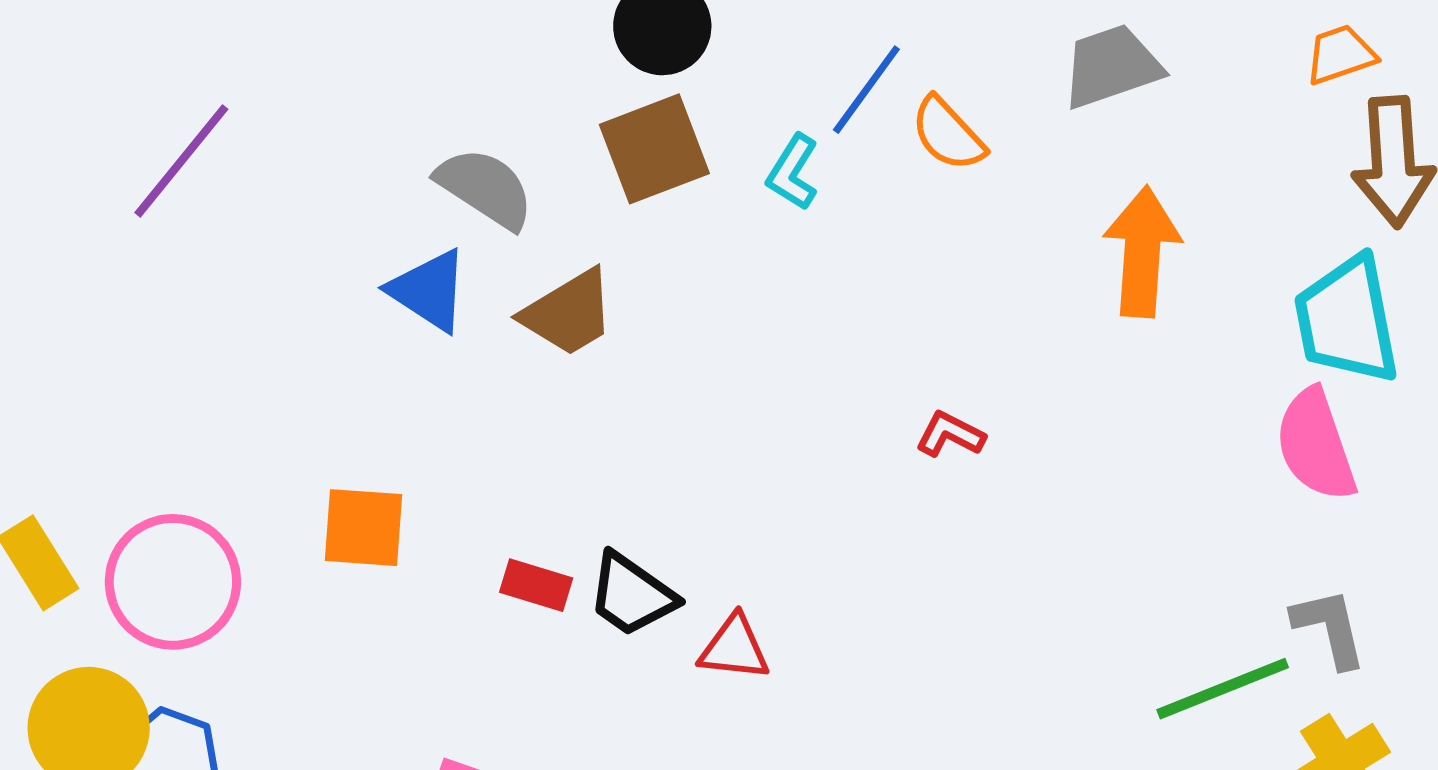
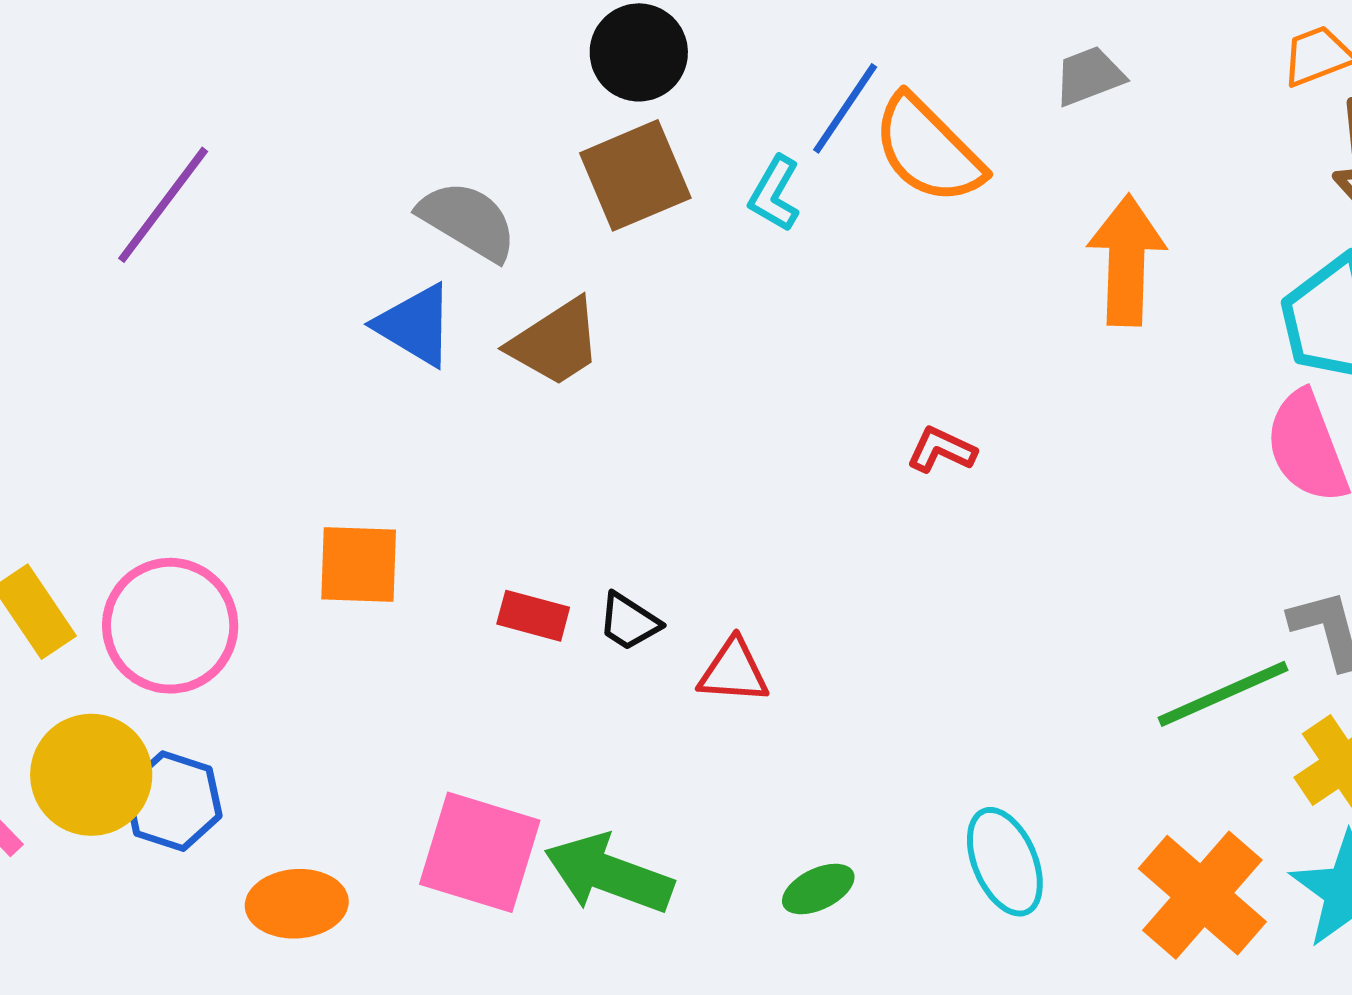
gray trapezoid: (1112, 66) -> (1089, 76), size x0.7
orange semicircle: (948, 134) -> (928, 150), size x1.5
black trapezoid: (632, 595) -> (629, 622), size x0.7

